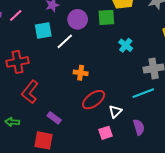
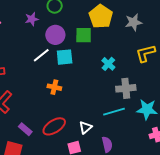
cyan square: (43, 30) -> (65, 57), moved
cyan cross: (126, 45) -> (108, 64), moved
red ellipse: (94, 100) -> (54, 126), moved

